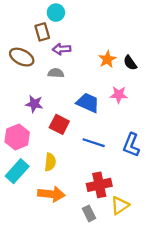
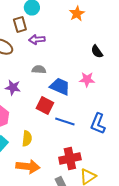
orange star: (107, 59) -> (77, 14), moved
gray semicircle: (56, 73) -> (39, 70), moved
red square: (59, 124) -> (45, 106), moved

